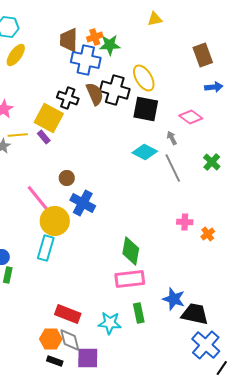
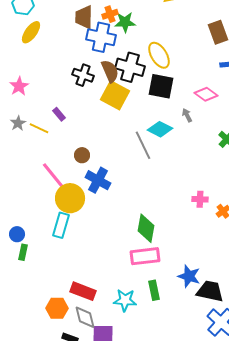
yellow square: (49, 118) -> (115, 95), moved
yellow line: (18, 135) -> (39, 128), moved, turned 30
gray line: (173, 168) -> (143, 145), moved
orange hexagon: (51, 339) -> (57, 308), moved

